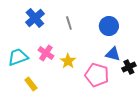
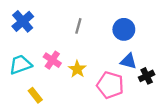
blue cross: (35, 18) -> (23, 21), moved
gray line: (69, 23) -> (78, 26), turned 32

